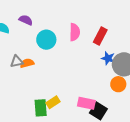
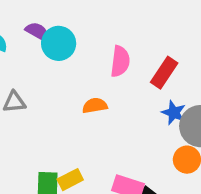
cyan circle: (46, 40) -> (59, 43), moved
orange semicircle: (27, 63) -> (95, 106), moved

